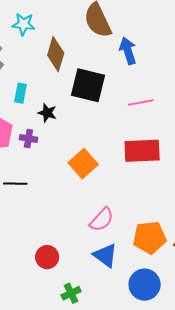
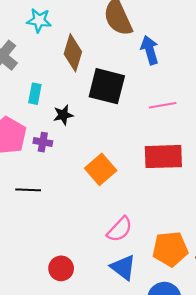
black star: (47, 113) -> (63, 115), turned -30

